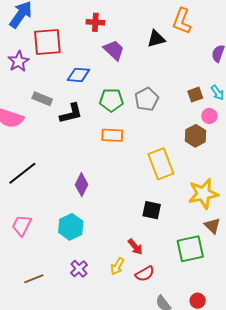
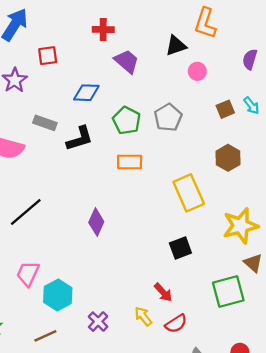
red square: (47, 42) -> (48, 56), size x0.6
green pentagon: (111, 100) -> (127, 120), turned 30
pink circle: (209, 116) -> (197, 71), moved
black square: (152, 210) -> (180, 248), turned -30
cyan hexagon: (71, 227) -> (58, 295), moved
yellow arrow: (117, 266) -> (143, 316), turned 114

